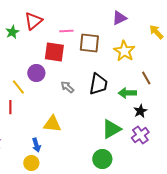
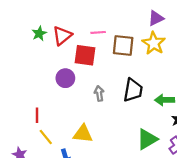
red triangle: (33, 21) -> (62, 36), moved
yellow star: (124, 51) -> (154, 43), moved
yellow line: (18, 87) -> (46, 137), moved
gray arrow: (67, 87) -> (99, 93), turned 40

